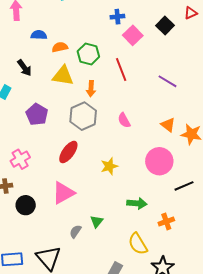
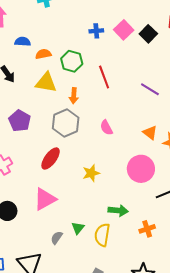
blue cross: (117, 17) -> (96, 31), moved
pink square: (133, 35) -> (124, 30), moved
yellow semicircle: (138, 244) -> (102, 235), moved, turned 40

